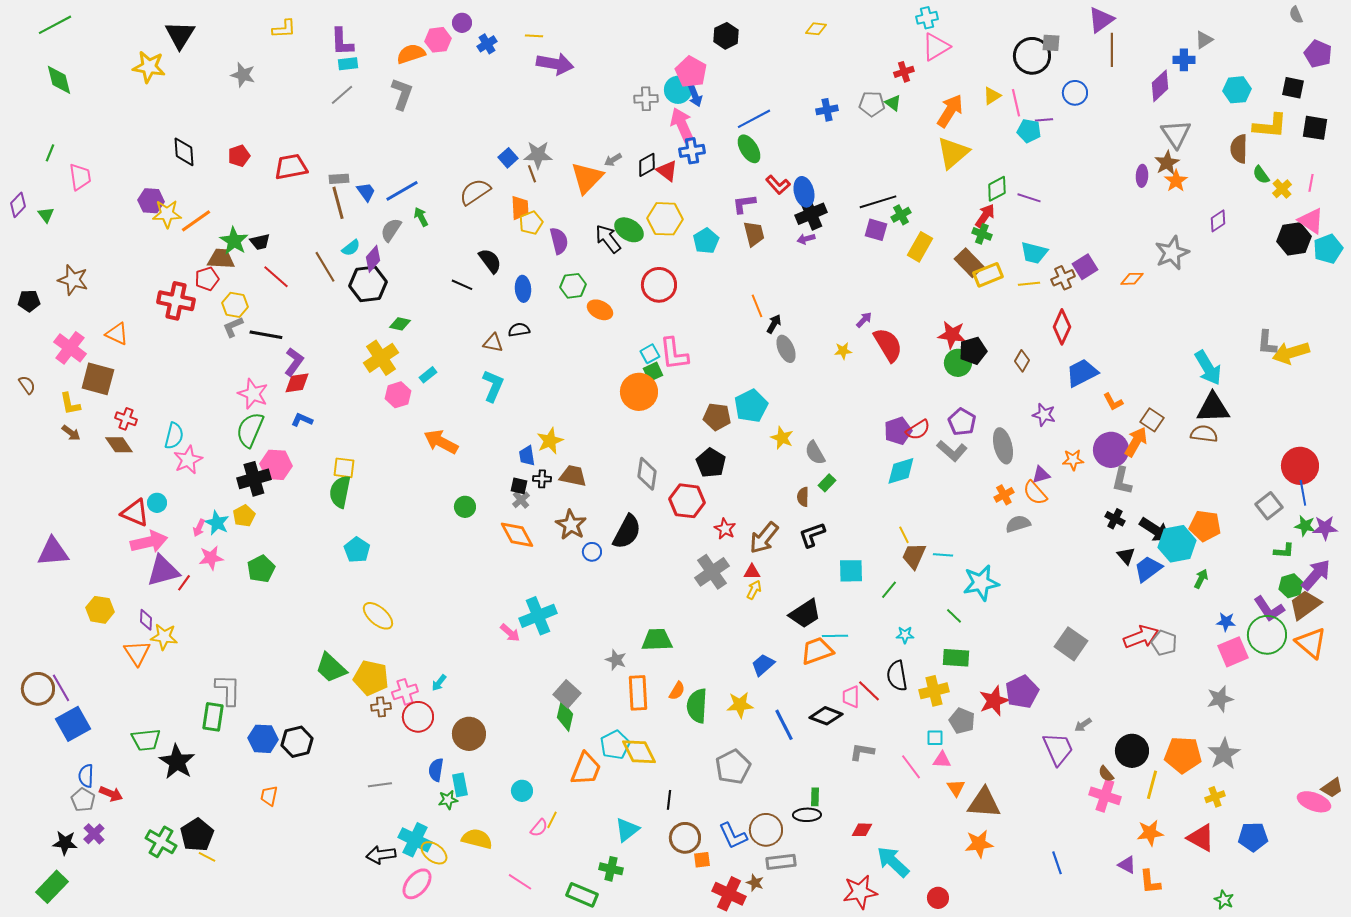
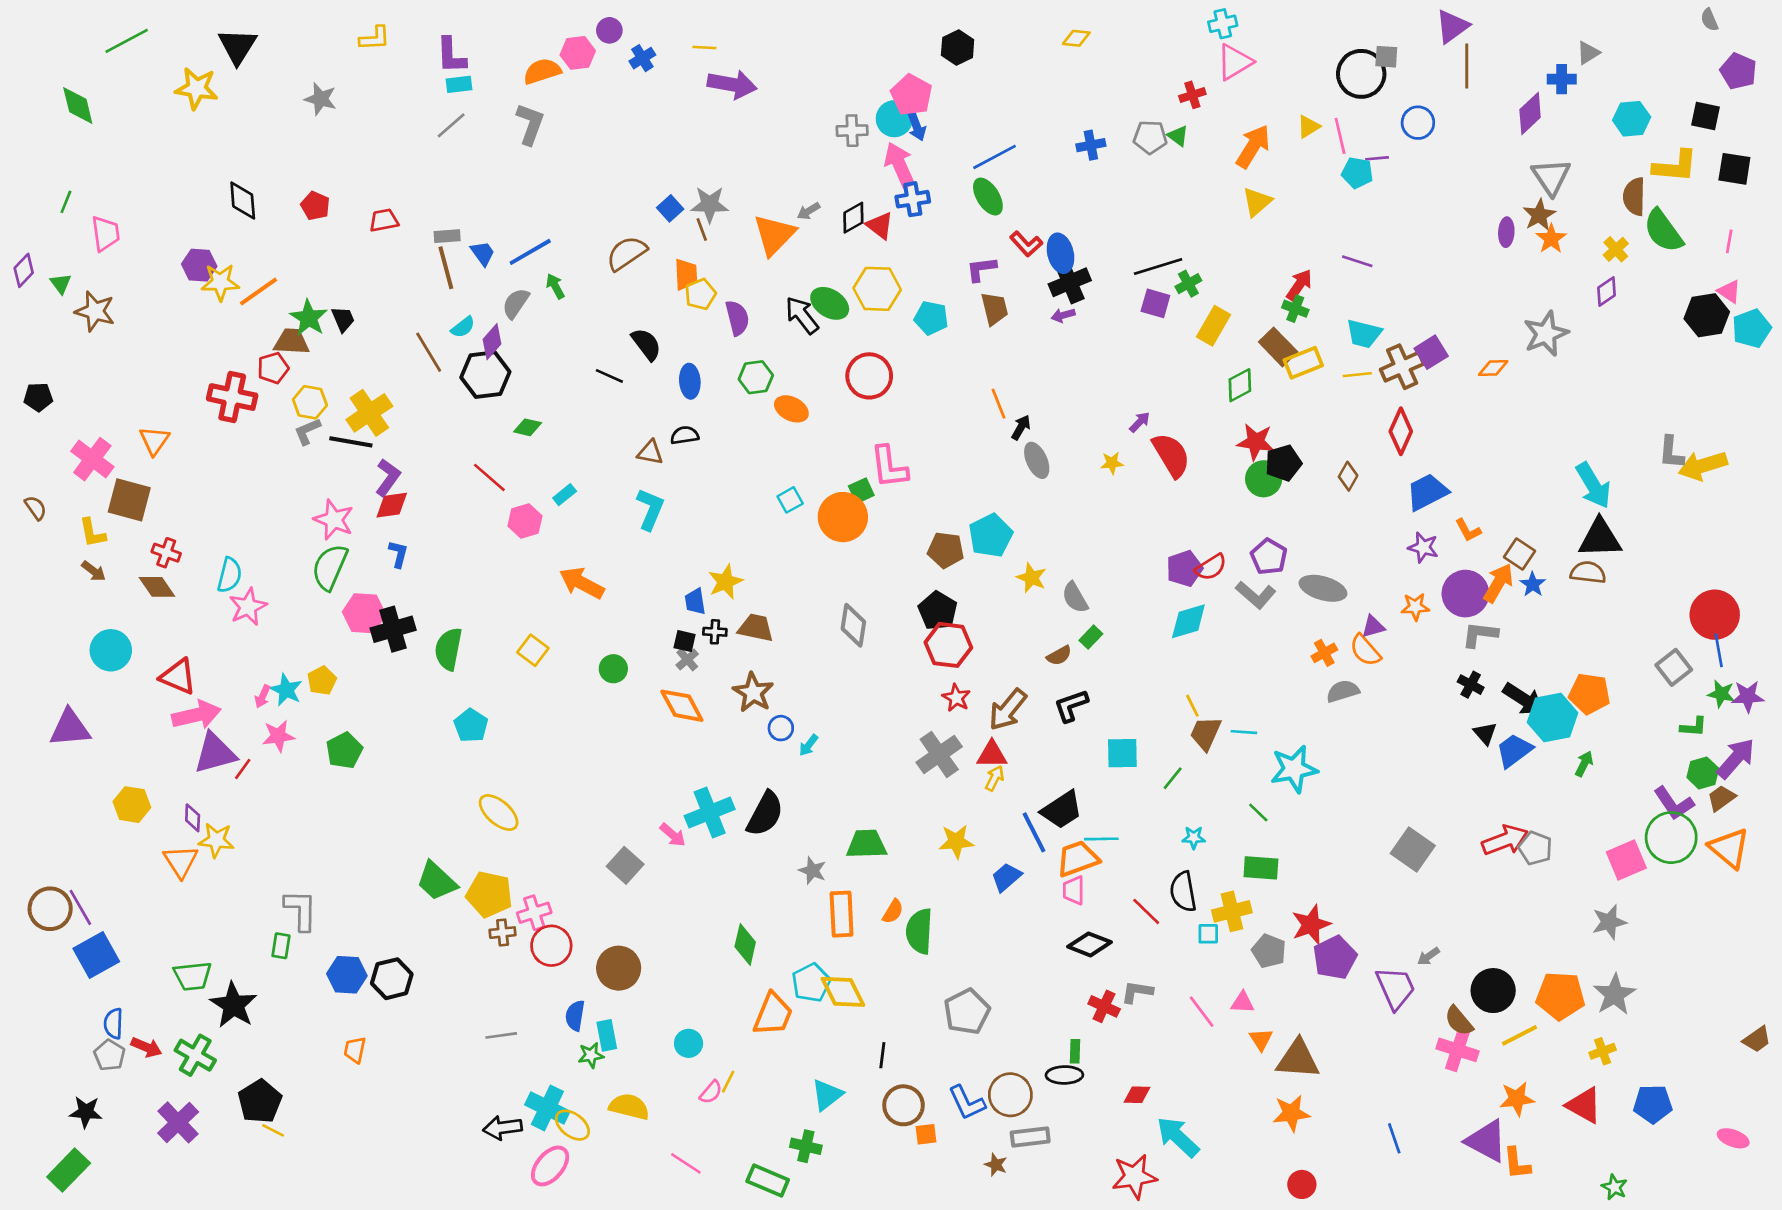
green line: (55, 25) -> (127, 41), moved
yellow triangle: (953, 153) -> (1257, 202), size x0.7
red pentagon: (239, 156) -> (315, 206), turned -30
red trapezoid: (291, 167) -> (384, 220), size x0.7
green semicircle: (1261, 175) -> (1663, 231), size x1.8
green diamond: (997, 189) -> (1240, 385), moved
yellow cross: (1282, 189) -> (1616, 249), moved
pink triangle: (1311, 221) -> (1729, 292), size x0.7
cyan pentagon: (706, 241) -> (931, 318), turned -30
black trapezoid: (260, 242) -> (343, 319), turned -100
red line: (276, 277) -> (489, 477), moved
brown cross: (1063, 278) -> (1402, 367), size x1.4
brown star: (73, 280) -> (95, 311), moved
orange triangle: (117, 334) -> (154, 441), turned 40
cyan square: (650, 354) -> (790, 500), moved
yellow cross: (381, 358) -> (369, 413), moved
purple star: (1044, 415) -> (1423, 547), moved
blue L-shape: (302, 420) -> (398, 554), turned 80
gray ellipse: (1003, 446) -> (1323, 588), turned -60
yellow square: (344, 468) -> (533, 650), moved, turned 30
black cross: (254, 479) -> (393, 629), moved
gray L-shape: (1122, 481) -> (1480, 634), turned 84
brown semicircle: (803, 497) -> (1059, 656), turned -120
red hexagon: (687, 501) -> (948, 645), moved
cyan circle: (157, 503) -> (111, 650), moved, size x1.6
black semicircle: (627, 532) -> (765, 814), moved
red triangle: (752, 572) -> (992, 754), size x1.4
brown trapezoid: (1305, 605) -> (1721, 798), size x0.7
blue star: (1226, 622) -> (1533, 584), moved, turned 30
cyan arrow: (439, 683) -> (809, 745), moved
purple pentagon: (1022, 692) -> (1335, 958), moved
gray square: (567, 694) -> (625, 865), moved
pink trapezoid: (851, 697) -> (1074, 890), moved
yellow star: (740, 705) -> (956, 842), moved
green rectangle: (213, 717) -> (281, 946), size x0.7
blue line: (784, 725) -> (1034, 832), moved
cyan square: (935, 738) -> (1208, 934), moved
brown semicircle: (1106, 774) -> (1459, 1021), size x1.4
yellow line: (1152, 785) -> (1519, 1035), turned 48
pink ellipse: (1314, 802) -> (1733, 1138), moved, size x0.7
purple cross: (94, 834) -> (178, 1122), moved, size x1.5
green cross: (161, 842) -> (195, 1055), moved
purple triangle: (1127, 865) -> (1487, 1141), size x1.8
red cross: (729, 894) -> (1104, 1006), moved, size x0.7
red circle: (938, 898) -> (1302, 1184), moved

